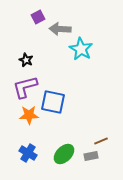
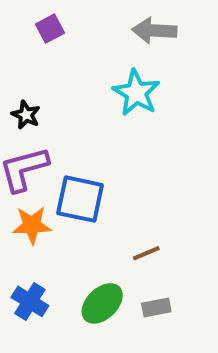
gray arrow: (60, 29) -> (154, 31), moved
brown line: (101, 141) -> (146, 253), moved

